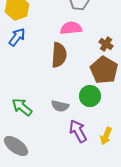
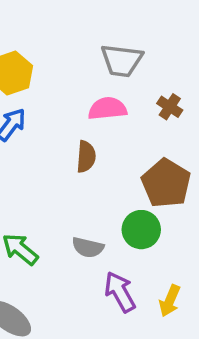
brown cross: (106, 44) -> (170, 107), moved
brown semicircle: (59, 55) -> (86, 157), size x0.7

